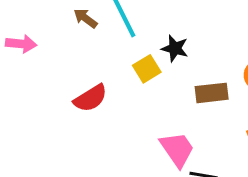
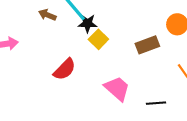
black star: (175, 48) -> (88, 23), moved
pink trapezoid: (177, 149) -> (117, 89), moved

